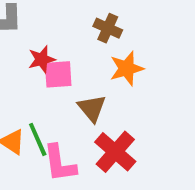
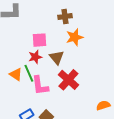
brown cross: (108, 28) -> (65, 17), turned -32
red star: (42, 59) -> (35, 57), moved

